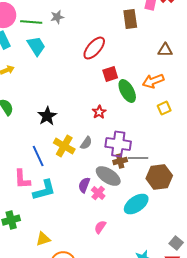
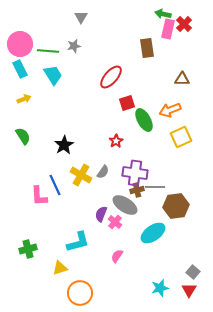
yellow square: (164, 108) -> (181, 137), size x1.5
pink L-shape: (22, 179) -> (39, 196), moved
cyan L-shape: (44, 190) -> (78, 242), moved

